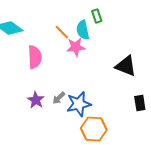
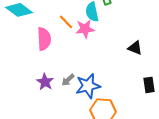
orange line: (62, 32) -> (66, 22), moved
black triangle: (126, 66) -> (135, 48), size x0.7

